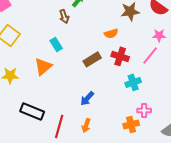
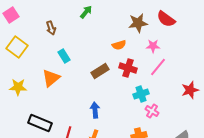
brown arrow: (64, 16) -> (51, 28), moved
pink star: (159, 35) -> (153, 46), moved
blue arrow: (87, 98) -> (95, 110), turned 133
pink cross: (144, 110) -> (152, 111), moved, turned 32

